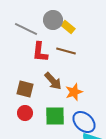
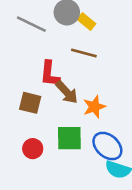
red L-shape: (40, 52) -> (50, 74), moved
red circle: (25, 113) -> (33, 149), moved

